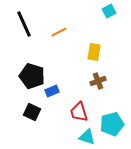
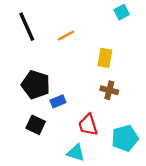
brown cross: (98, 81) -> (109, 90), turned 35
cyan triangle: (87, 137) -> (76, 153), moved

